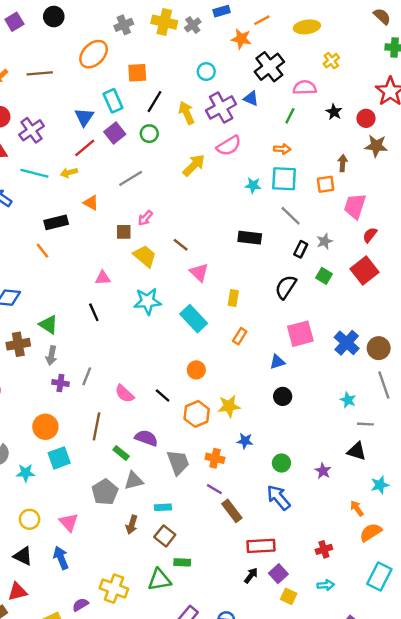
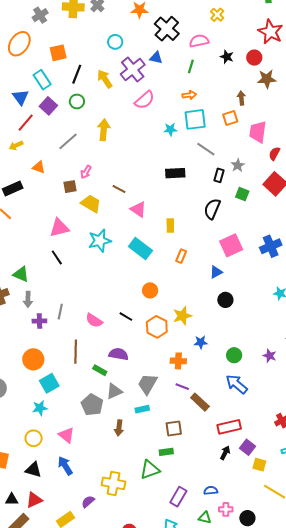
yellow arrow: (194, 165) -> (104, 130), moved, turned -30
pink triangle: (103, 278) -> (59, 228), size x1.5
blue cross: (347, 343) -> (271, 246), turned 35
gray trapezoid: (178, 462) -> (147, 384), moved, turned -120
cyan star: (26, 473) -> (40, 408), moved
brown square: (165, 536) -> (174, 428), moved, turned -36

